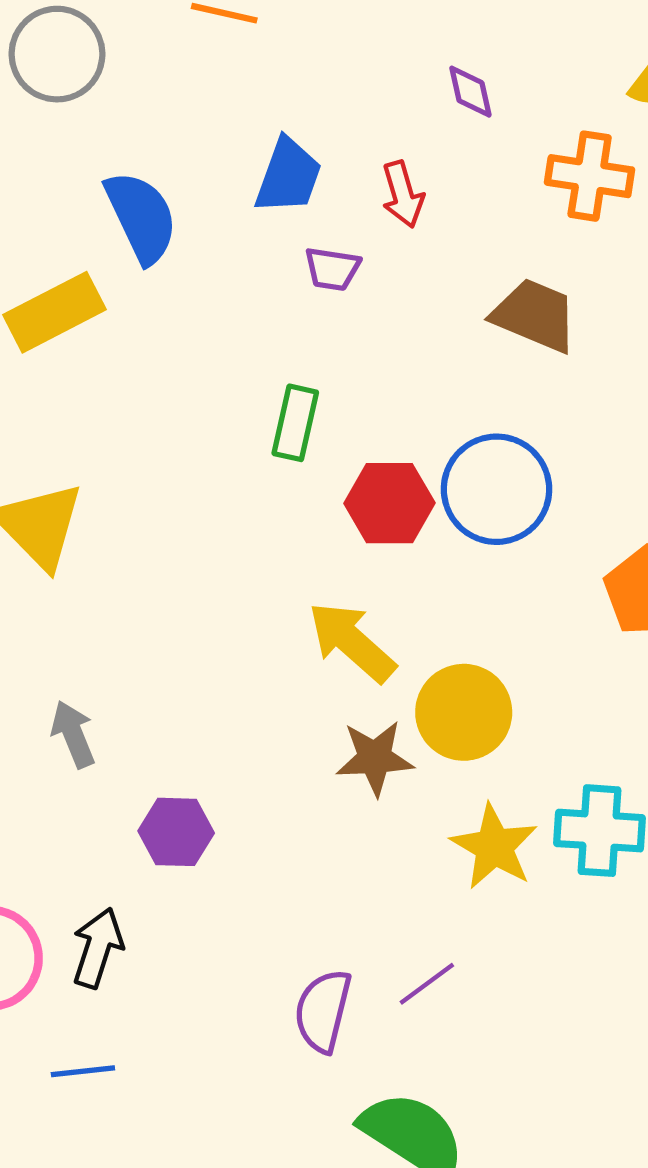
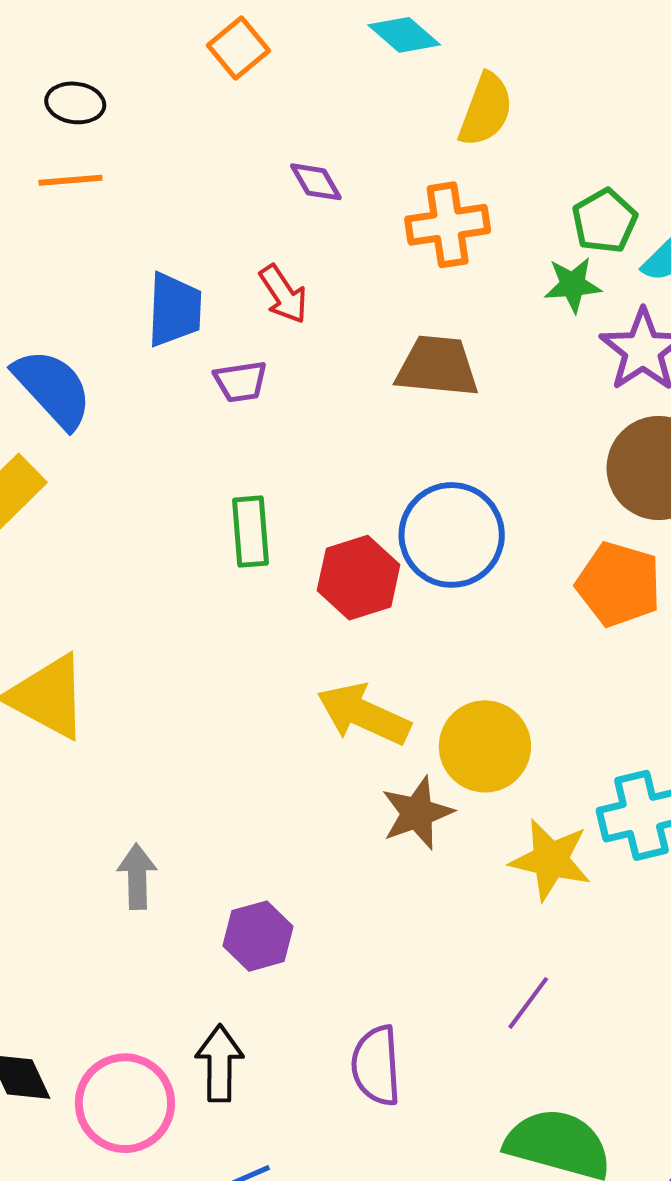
gray arrow: (73, 734) -> (137, 877), turned 38
purple semicircle: (323, 1011) -> (376, 1066), moved

